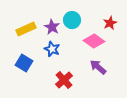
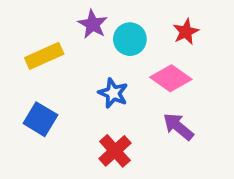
red star: (110, 23) -> (186, 32), moved
purple star: (52, 27) -> (93, 24), moved
blue star: (52, 49) -> (113, 93), moved

